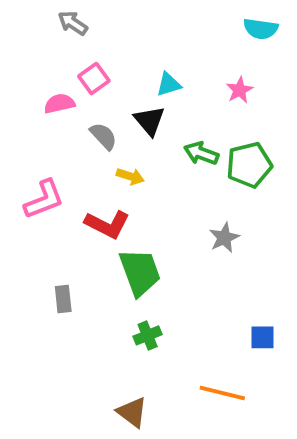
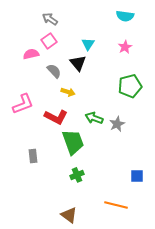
gray arrow: (73, 23) -> (50, 19), moved
cyan semicircle: (261, 29) -> (125, 16), moved
cyan triangle: (169, 84) -> (88, 44), turned -40
green arrow: (201, 153) -> (94, 118), moved

